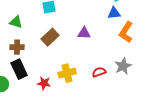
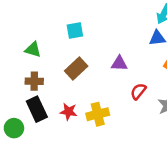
red semicircle: (99, 72) -> (138, 91), moved, turned -32
red star: (44, 83) -> (68, 112), moved

